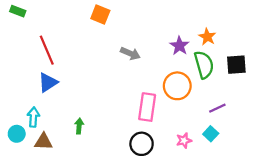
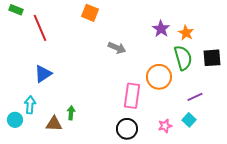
purple star: (179, 46) -> (161, 29), moved
red line: (47, 50) -> (40, 28), moved
brown triangle: (43, 142) -> (54, 124), moved

